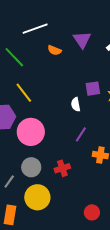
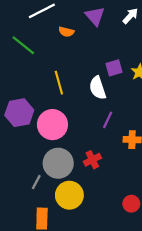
yellow line: (24, 93) -> (59, 83), moved, turned 30
white semicircle: (76, 104) -> (98, 88), size x1.5
gray circle: (31, 167) -> (58, 163), size x1.4

